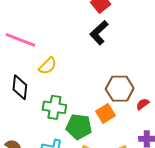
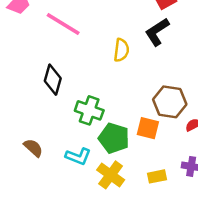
yellow semicircle: (48, 66) -> (121, 50), moved, turned -48
orange square: (106, 113) -> (148, 128), turned 36

